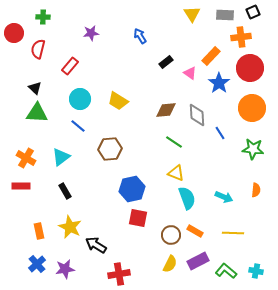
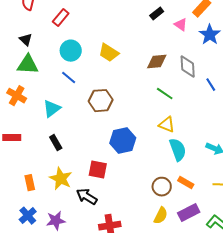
orange cross: (26, 158) -> (17, 96), moved
red square: (138, 218) -> (98, 170), moved

